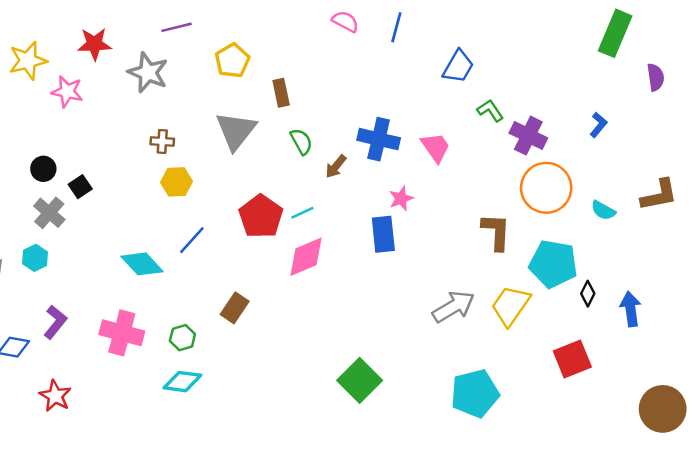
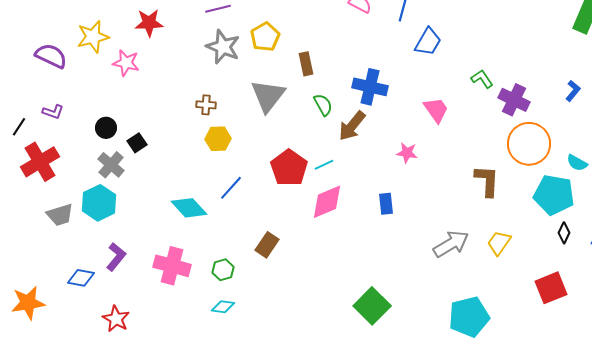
blue trapezoid: (458, 67) -> (428, 42), moved
gray star: (148, 73) -> (223, 47), moved
blue cross: (379, 139) -> (370, 87), moved
brown arrow: (336, 166) -> (352, 126), size x1.5
pink star: (401, 199) -> (407, 153), turned 30
blue rectangle: (383, 234) -> (386, 204), moved, size x0.7
cyan hexagon: (35, 258) -> (99, 203), size x1.6
cyan pentagon: (553, 264) -> (554, 195), moved
yellow trapezoid: (510, 305) -> (499, 243), size x0.7
cyan diamond: (182, 382) -> (223, 307), size x0.7

